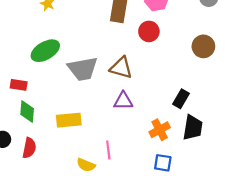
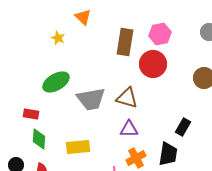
red circle: (149, 31) -> (153, 64), size x1.4
black trapezoid: (193, 128) -> (168, 154), moved
orange cross: (160, 130) -> (136, 158), moved

